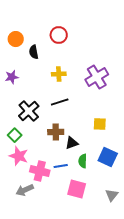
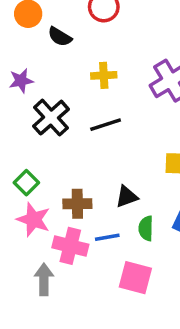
black semicircle: (34, 52) -> (60, 37), turned -48
black cross: (29, 111) -> (51, 118), moved
brown cross: (56, 132) -> (77, 204), moved
gray arrow: (25, 190) -> (44, 279), turned 114

